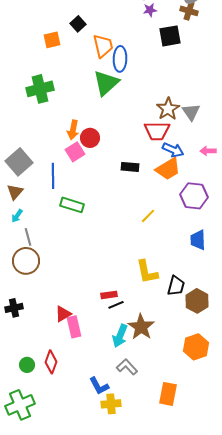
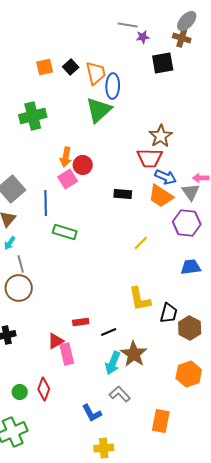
black square: (78, 24) -> (71, 67), moved
gray triangle: (191, 112) -> (191, 192), moved
orange trapezoid: (168, 169) -> (161, 196), turned 64
blue trapezoid: (198, 240) -> (191, 267), turned 85
red rectangle: (109, 295) -> (81, 322), moved
yellow cross: (111, 404) -> (104, 448), moved

